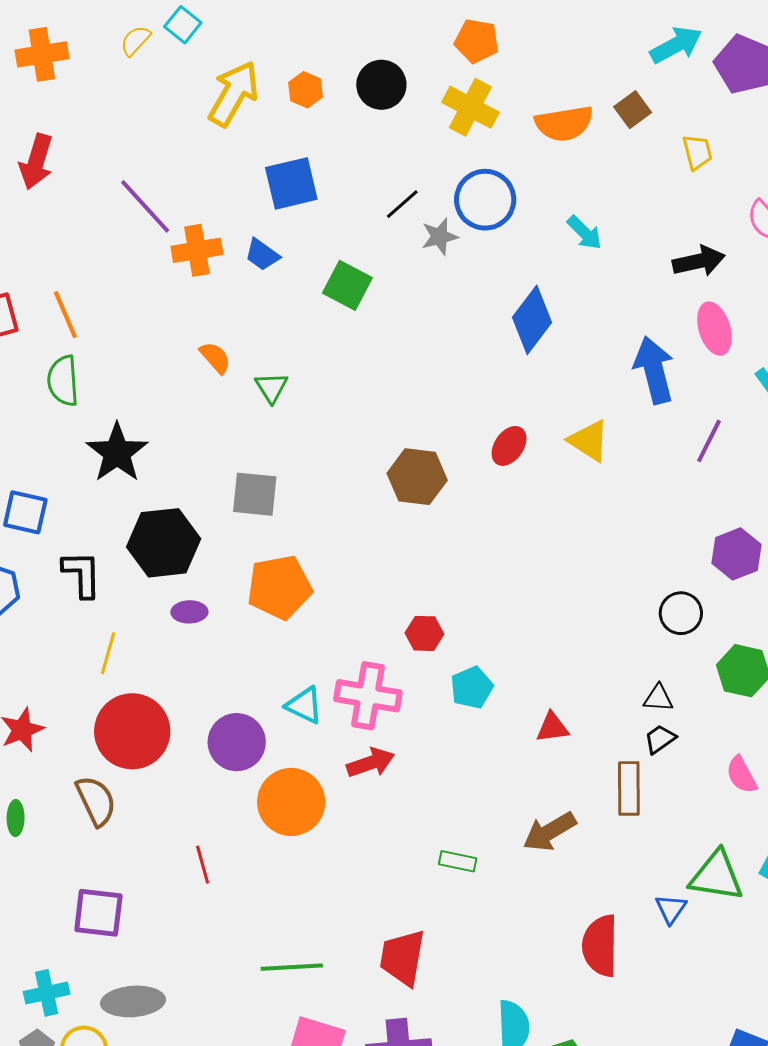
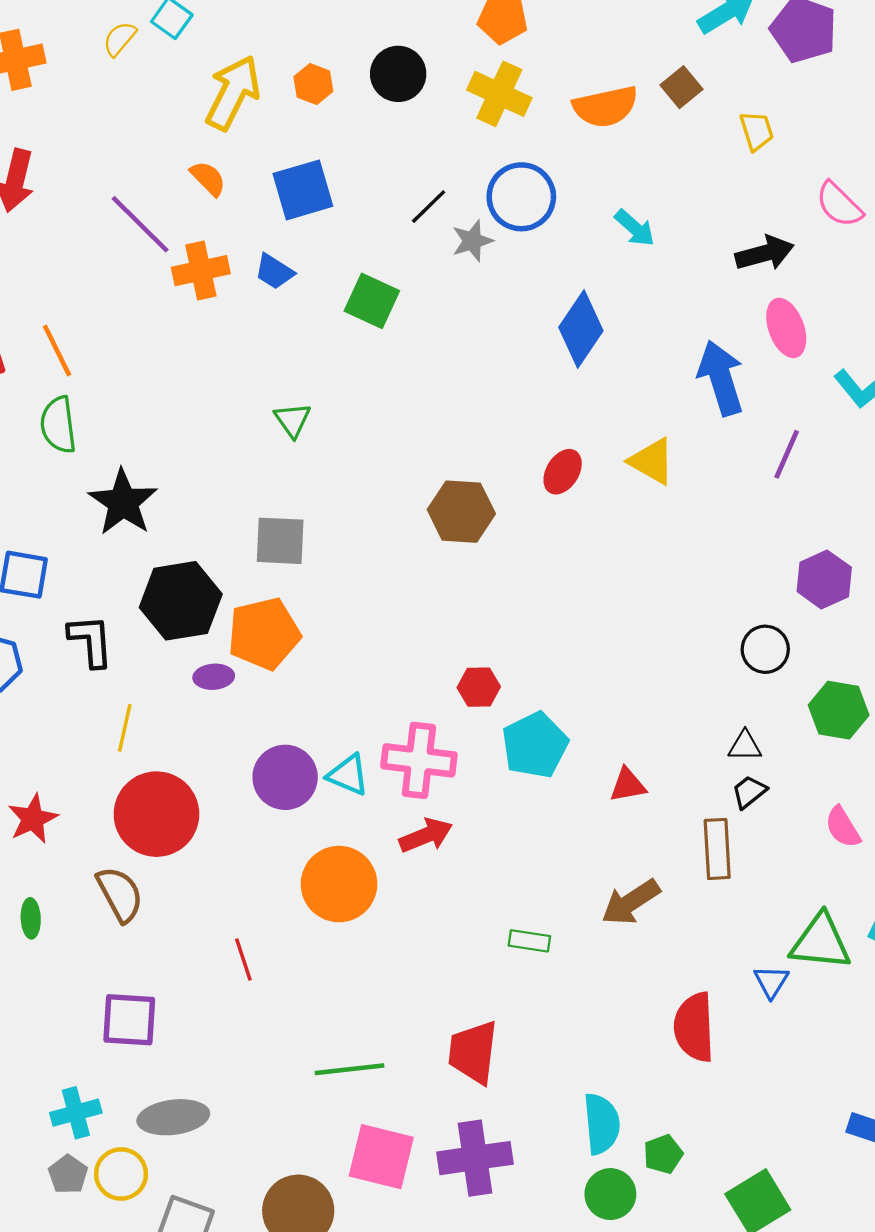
orange semicircle: (215, 358) -> (208, 178), moved
orange pentagon: (280, 587) -> (264, 634), moved
cyan pentagon: (472, 688) -> (535, 745), size x1.4
purple circle: (237, 742) -> (285, 777), moved

